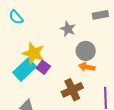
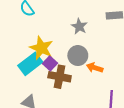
gray circle: (86, 51) -> (78, 56), moved
brown cross: (72, 90) -> (60, 77), moved, turned 30

